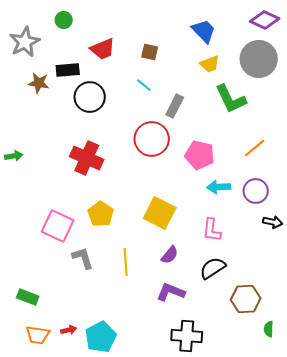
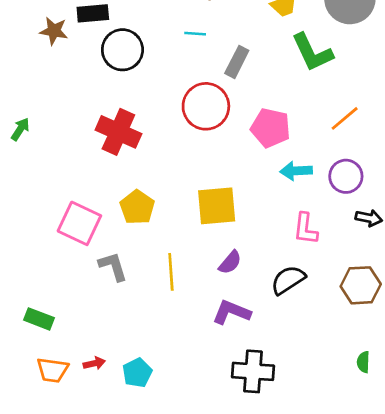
cyan line: (144, 85) -> (195, 34), turned -35
green arrow: (14, 156) -> (20, 129), turned -48
yellow square: (160, 213) -> (217, 206), turned -32
pink L-shape: (212, 230) -> (305, 229), moved
brown hexagon: (246, 299) -> (361, 285), moved
cyan pentagon: (101, 337) -> (137, 373), size x0.7

